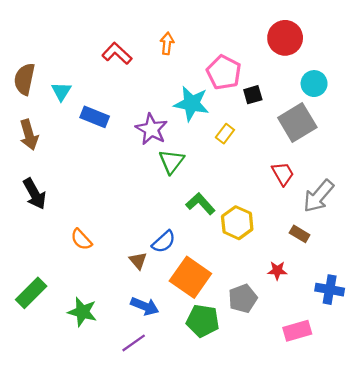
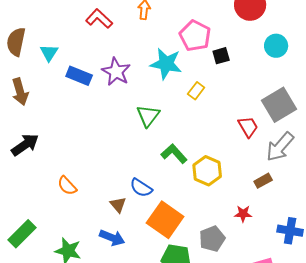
gray square: (297, 122) -> (279, 105), moved
purple star: (151, 129) -> (116, 72), moved
black arrow: (35, 194) -> (25, 145), turned -96
brown rectangle: (300, 234) -> (263, 181), turned -60
blue semicircle: (164, 242) -> (141, 188), turned 75
blue arrow: (145, 306) -> (112, 238), moved

